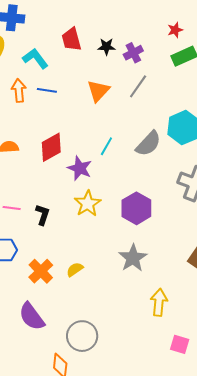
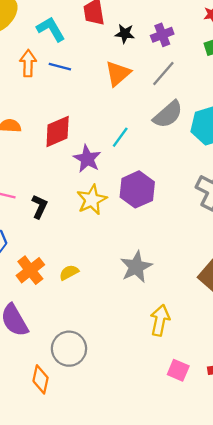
black star: (106, 47) -> (125, 34), moved
gray semicircle: (148, 144) -> (168, 114), moved
purple hexagon: (136, 208) -> (137, 189), moved

